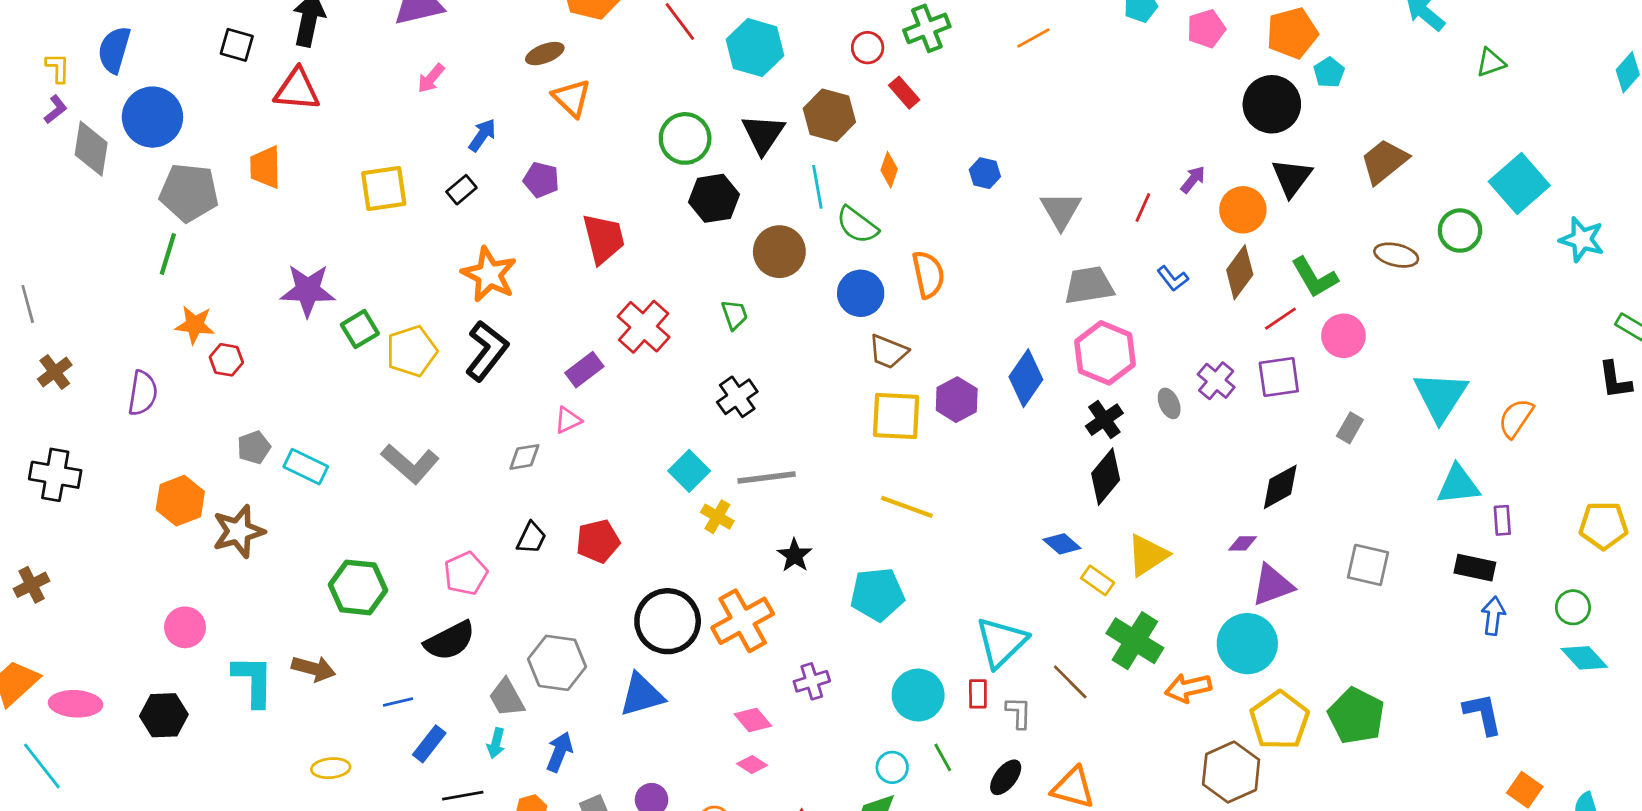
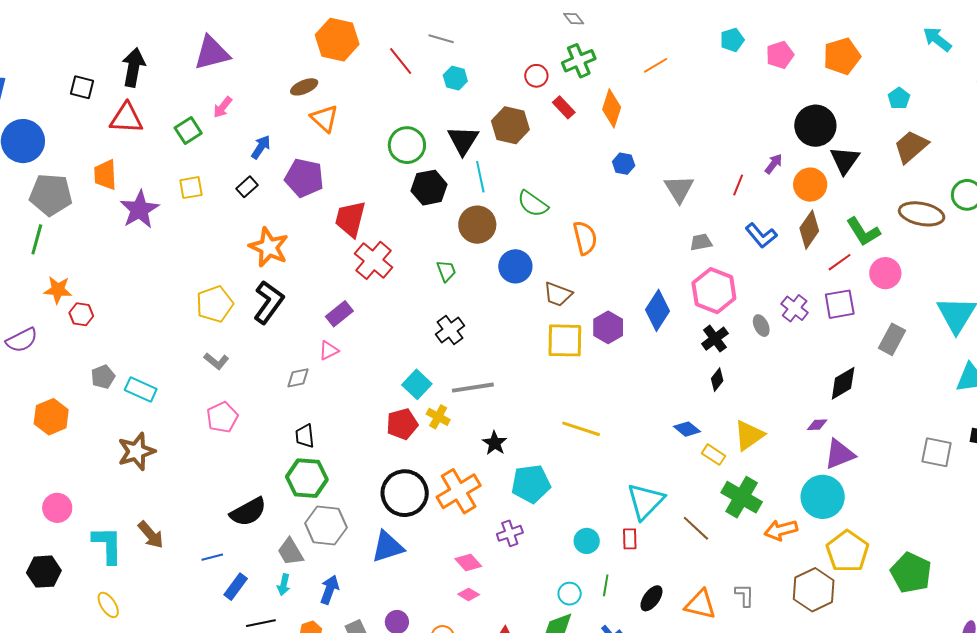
cyan hexagon: (755, 48) -> (455, 78), size x0.6
cyan pentagon: (1329, 72) -> (899, 98), moved
black circle: (1272, 104) -> (815, 126), moved
orange diamond: (889, 170) -> (612, 108), moved, size x1.5
purple pentagon: (541, 180) -> (304, 178), size x1.5
cyan line: (817, 187) -> (480, 177), moved
yellow square: (384, 189) -> (191, 188), size x0.7
red trapezoid: (604, 239) -> (350, 219), turned -150
brown ellipse: (1396, 255) -> (922, 214), size x1.4
blue L-shape: (1173, 279) -> (761, 236), size x1.4
gray trapezoid: (1089, 285) -> (701, 242), size x0.6
purple star: (308, 290) -> (140, 210), moved, turned -30
blue circle: (861, 293) -> (515, 266), moved
red cross: (644, 327) -> (373, 260), moved
green square: (360, 329) -> (188, 131), moved
purple semicircle: (143, 393) -> (22, 340), turned 56
gray rectangle: (1350, 428) -> (892, 339), size x1.4
gray L-shape: (410, 464) -> (216, 361), moved, size x0.6
black diamond: (1106, 477) -> (717, 380), size x0.6
yellow line: (907, 507) -> (581, 429), moved
brown star: (239, 531) -> (136, 451), moved
black trapezoid: (531, 538) -> (305, 436), turned 150
red pentagon: (598, 541) -> (402, 424), moved
gray square: (1368, 565) -> (937, 452), moved
pink pentagon: (466, 573) -> (222, 417), moved
green hexagon: (358, 587) -> (307, 478), moved
cyan pentagon: (877, 594) -> (531, 484), moved
brown arrow: (314, 669) -> (151, 535), turned 36
cyan circle: (918, 695) -> (587, 541), size x0.7
gray L-shape: (1019, 713) -> (745, 595), moved
green pentagon: (1356, 716) -> (911, 573), moved
green line: (943, 757) -> (606, 585), turned 40
yellow ellipse: (331, 768) -> (108, 605), moved, turned 64

